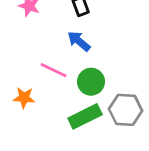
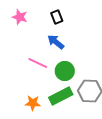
orange star: (24, 98) -> (33, 103), moved

